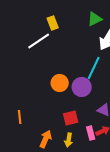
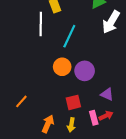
white line: (39, 41) -> (41, 24), turned -55
cyan line: (94, 68) -> (69, 36), moved
orange line: (20, 117) -> (21, 101), turned 48

